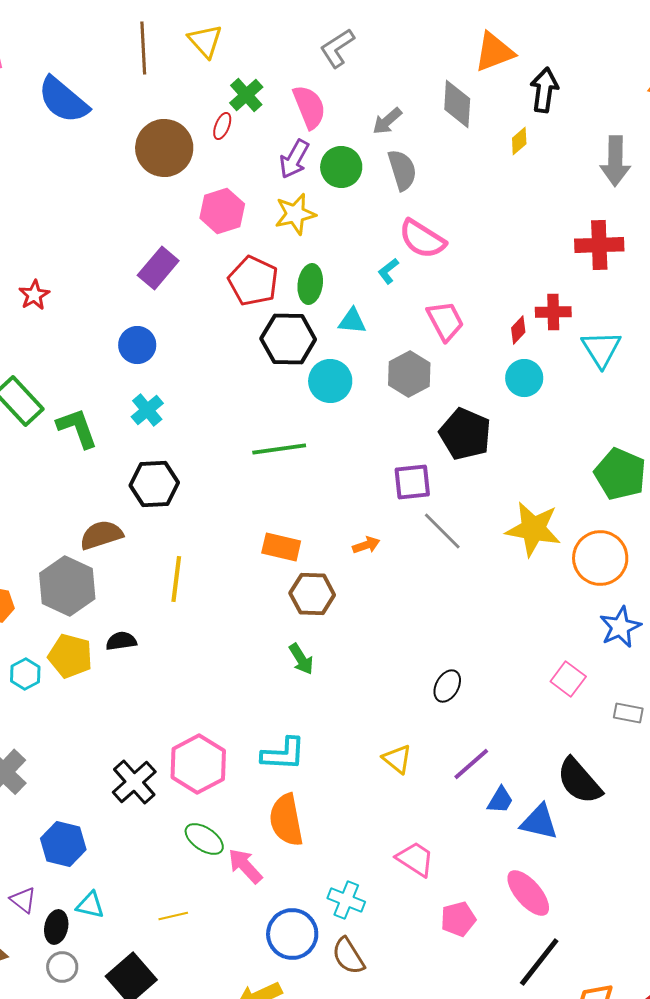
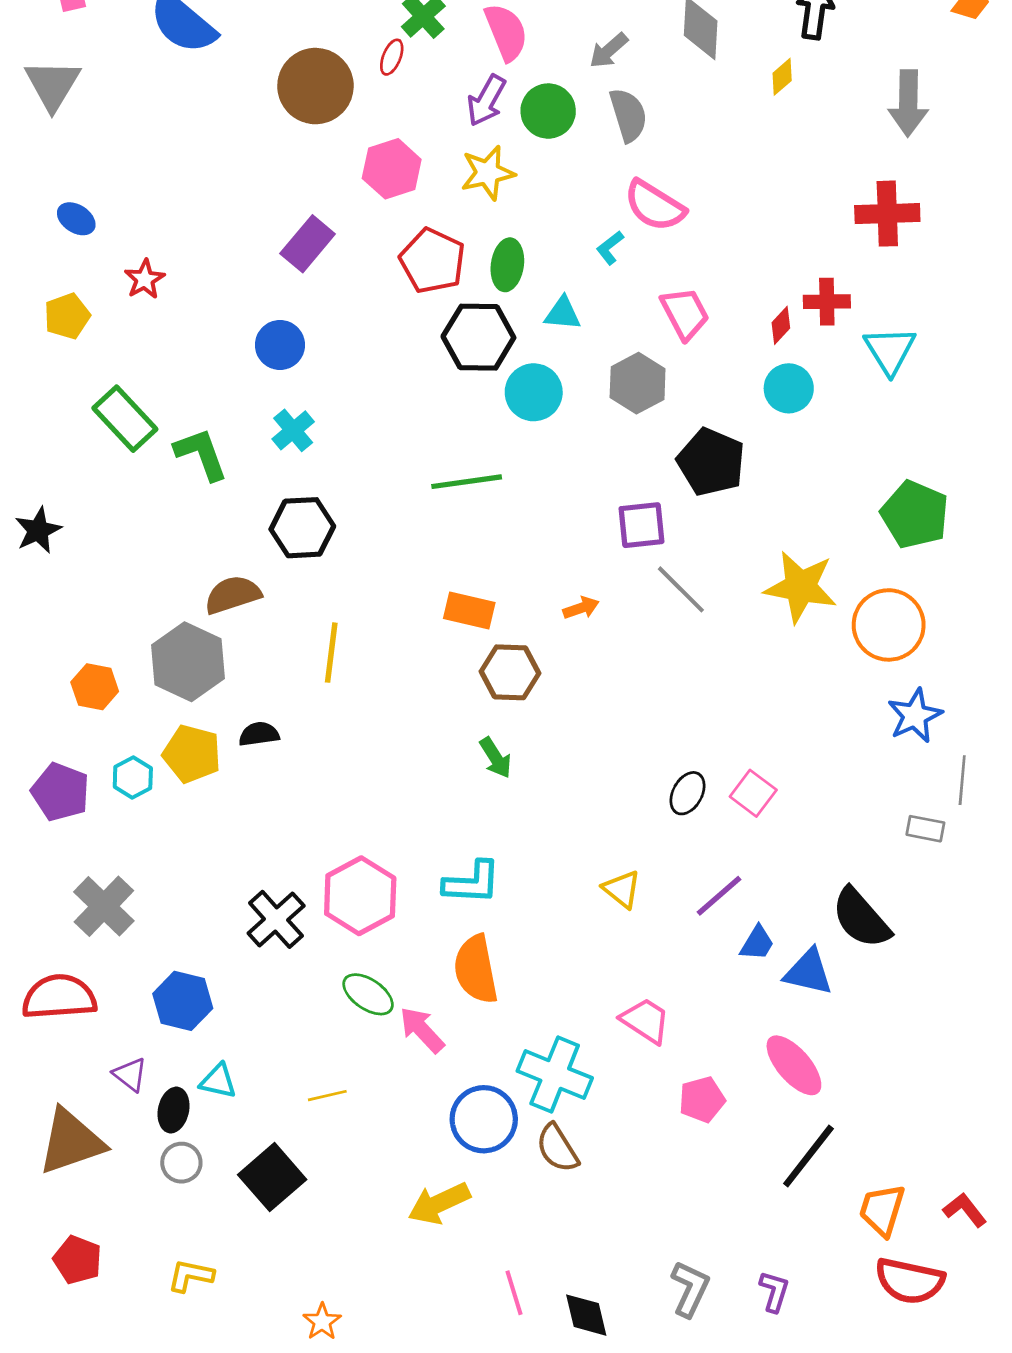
pink square: (568, 679) -> (753, 793), moved
cyan cross: (346, 900) -> (555, 1075), size x1.5

